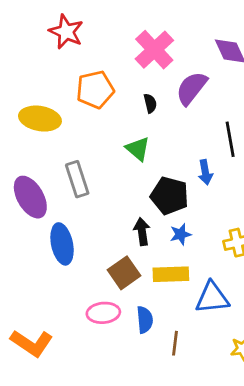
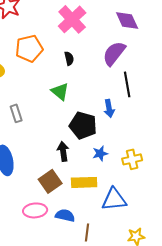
purple semicircle: (192, 88) -> (114, 53), moved
gray rectangle: (77, 179) -> (16, 113), size x0.7
blue star: (181, 234) -> (100, 153), moved
blue semicircle: (145, 320) -> (65, 215), turned -72

